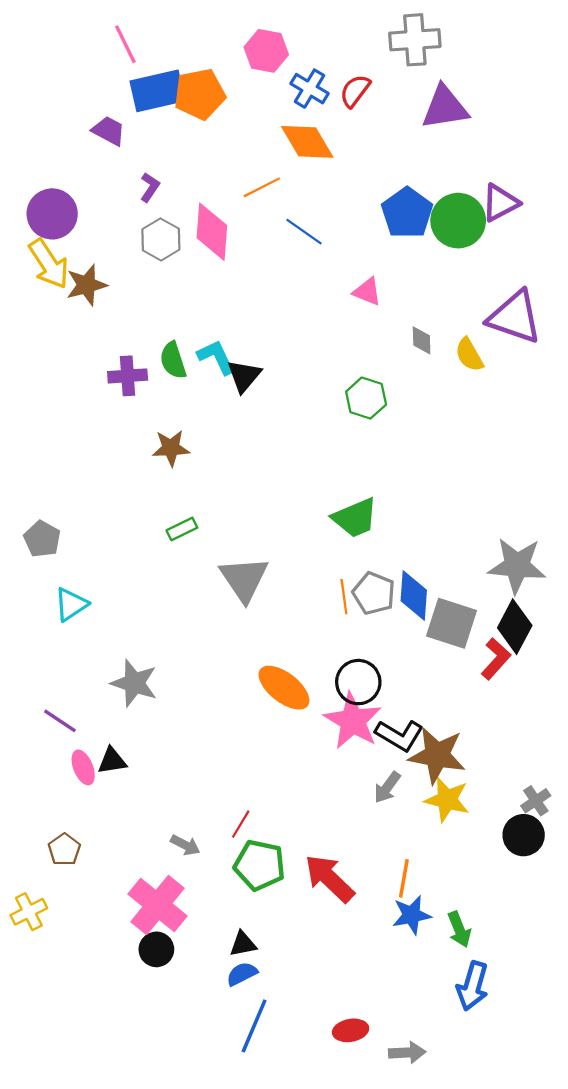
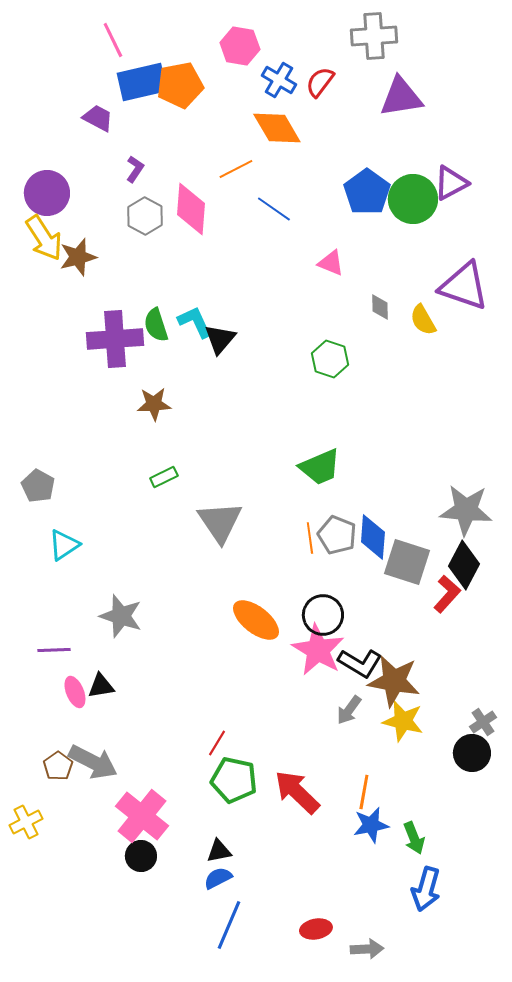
purple cross: (128, 376) -> (115, 339), size x1.6
purple line: (60, 721) -> (54, 650), turned -36
gray arrow: (185, 845) -> (93, 762), moved, size x1.8

